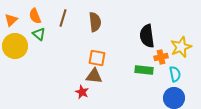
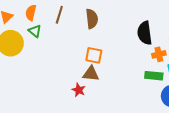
orange semicircle: (35, 16) -> (31, 13), turned 35
green rectangle: (144, 70) -> (154, 76), moved

